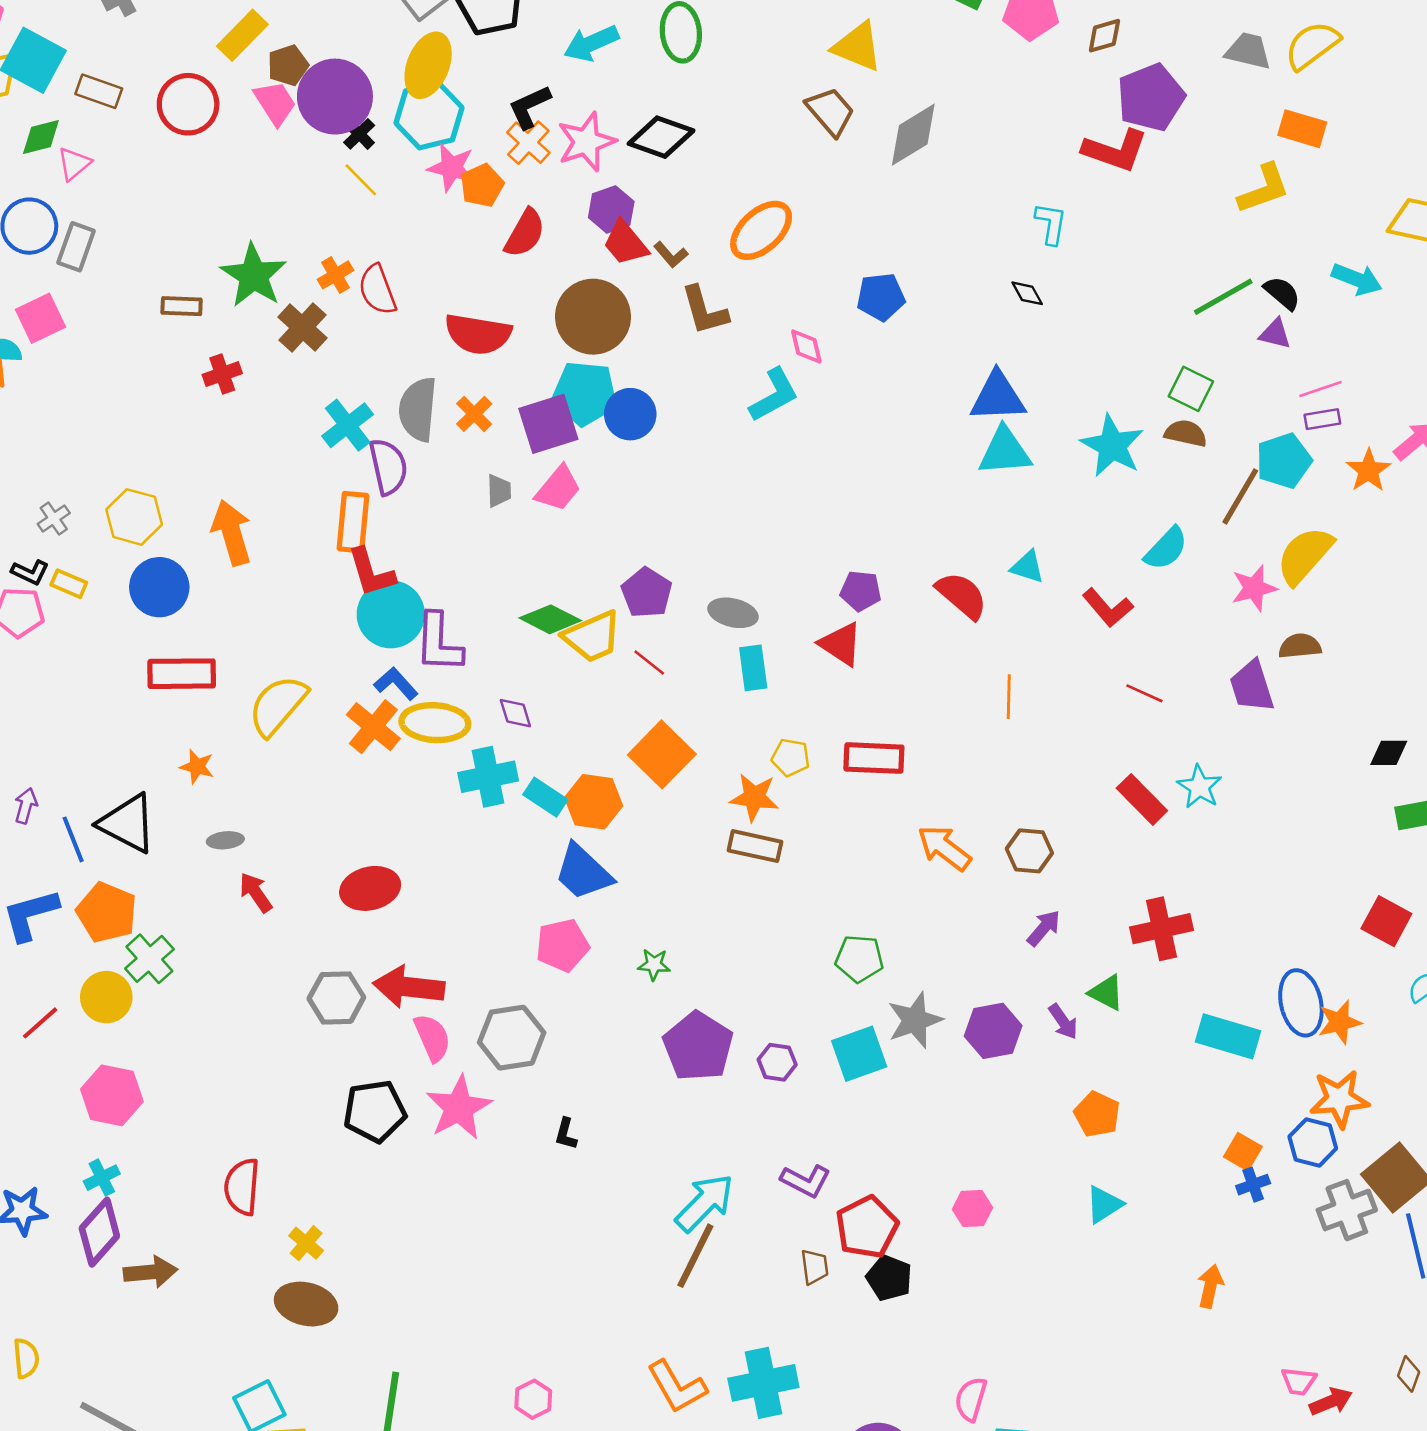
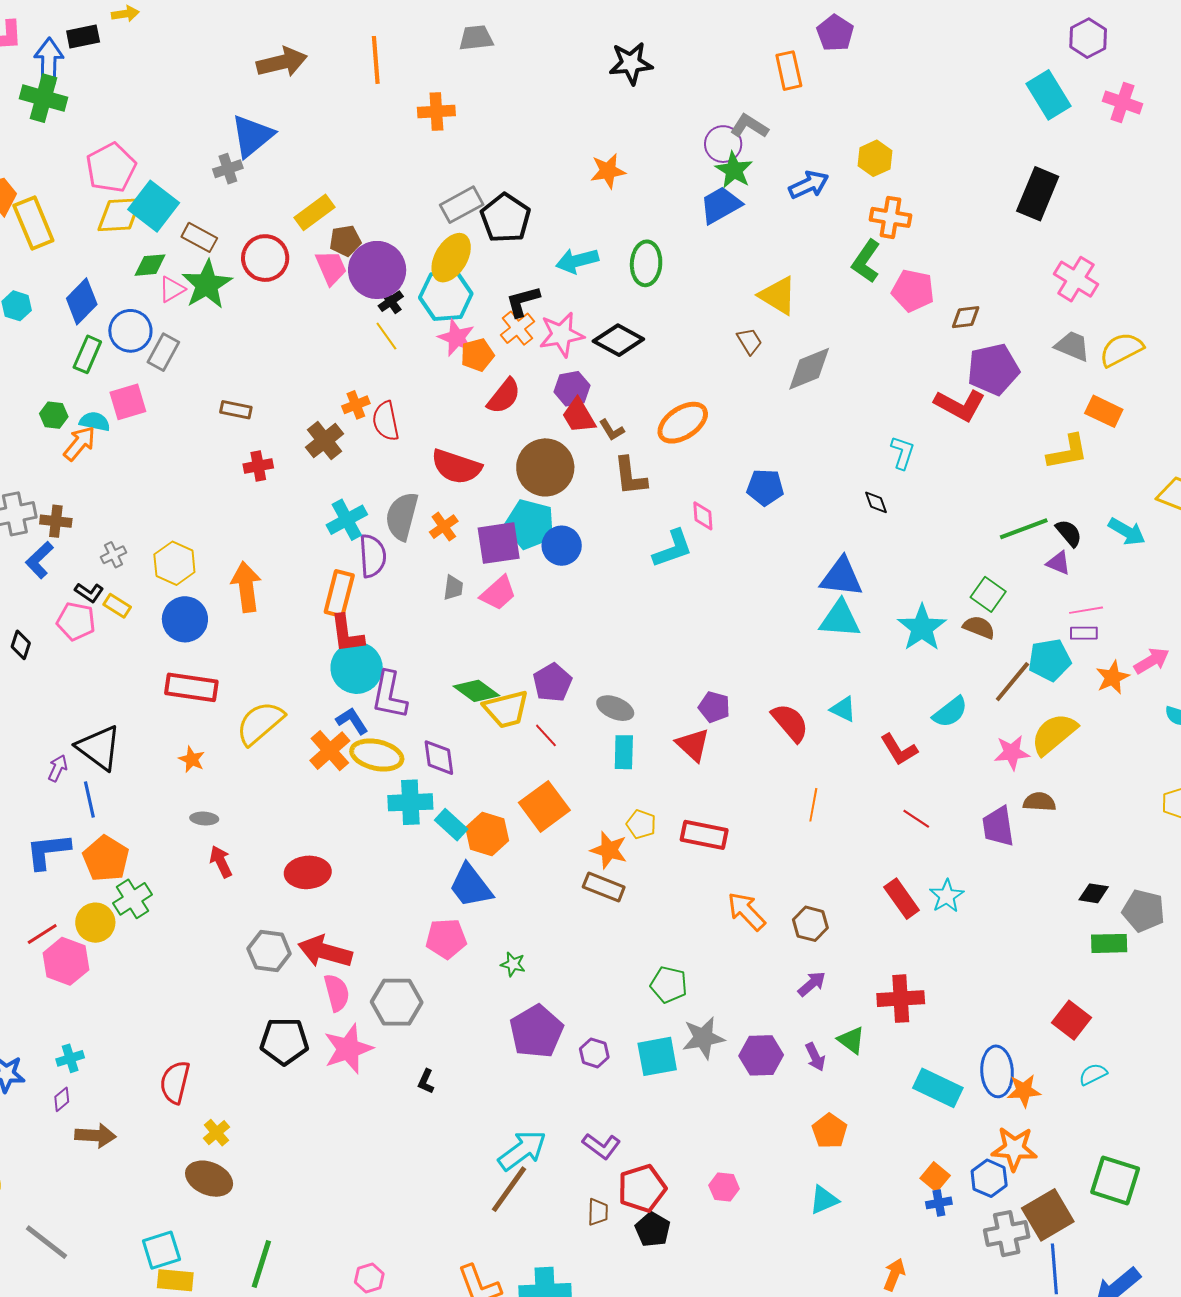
brown trapezoid: (830, 112) -> (749, 341), size x0.7
green star: (254, 275) -> (207, 285), moved
purple diamond: (515, 713) -> (439, 758), size x1.4
black triangle: (128, 823) -> (99, 748), moved
pink hexagon: (112, 1095) -> (66, 961), moved
purple diamond: (99, 1232) -> (62, 1099), size x0.5

